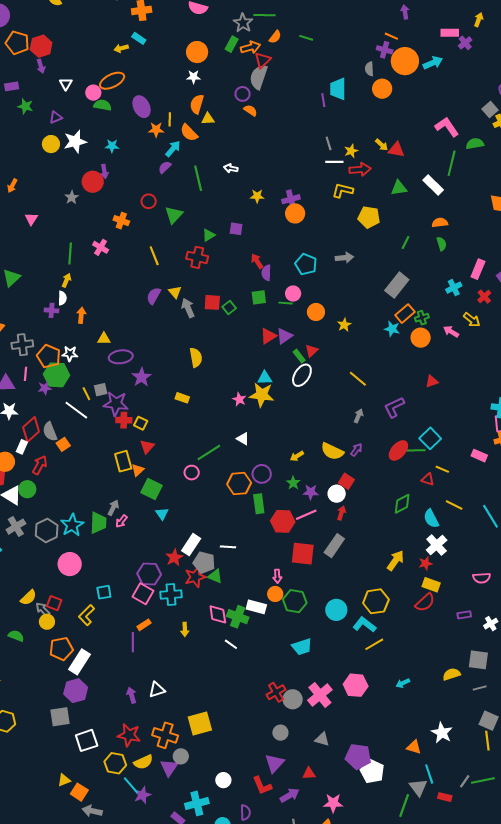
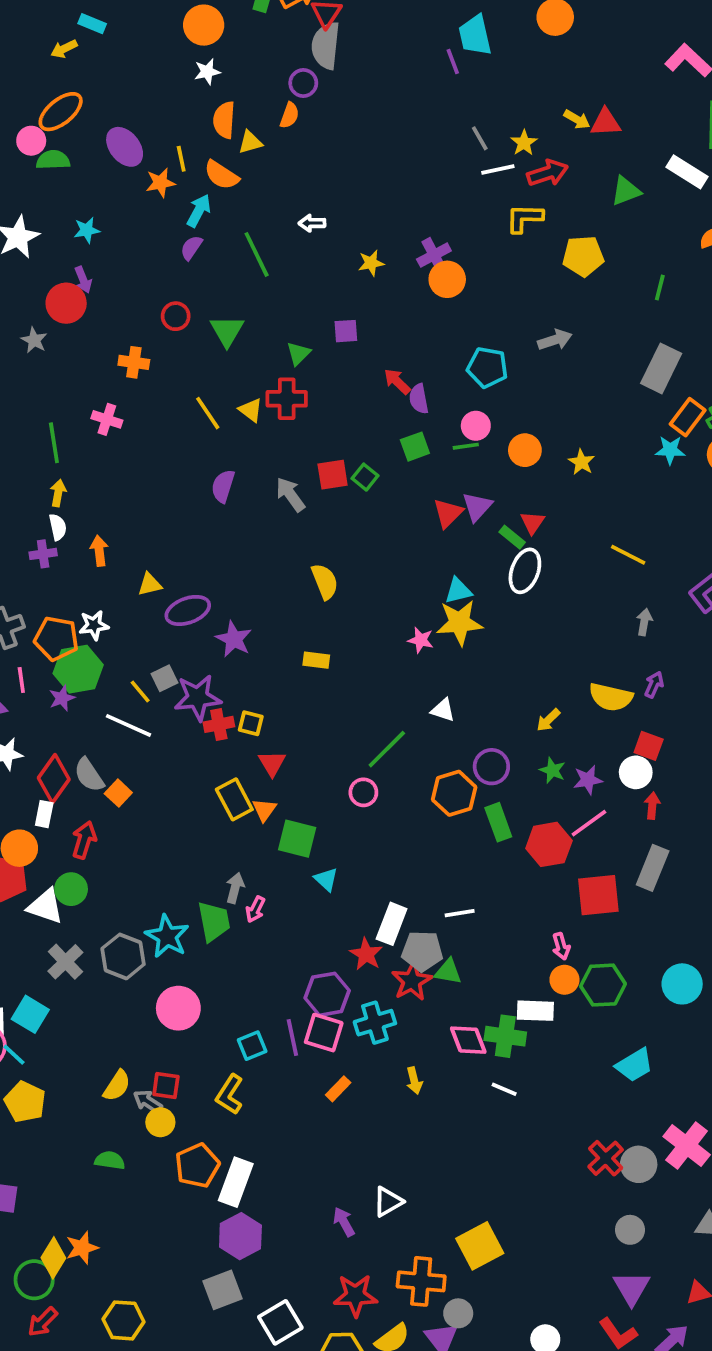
orange semicircle: (250, 110) -> (289, 115), moved, turned 88
yellow triangle: (175, 292) -> (251, 410), moved
purple line: (133, 642) -> (292, 1037), moved

